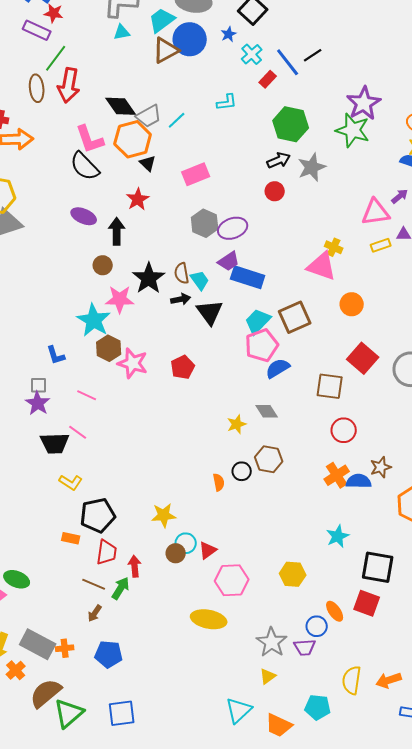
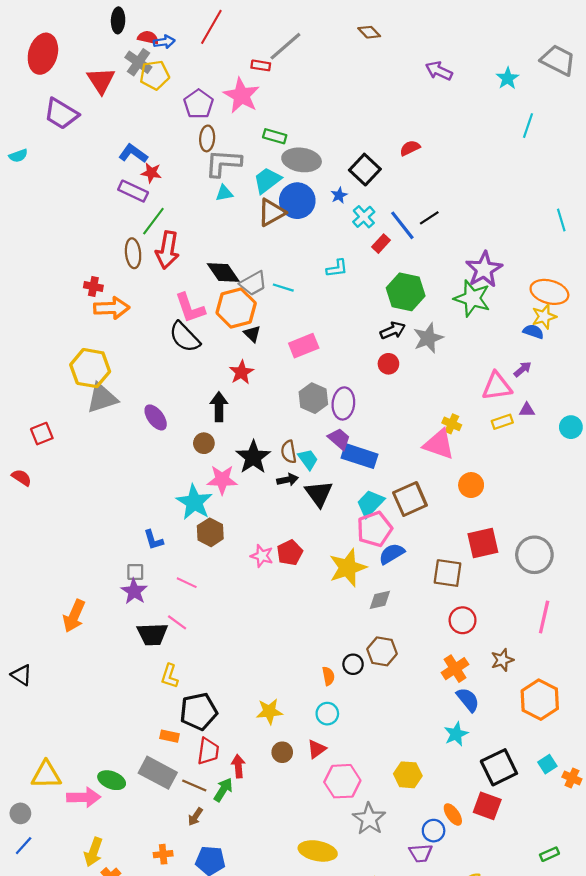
cyan line: (177, 120) -> (283, 288), turned 60
purple ellipse: (84, 216) -> (156, 417), moved, turned 30
purple ellipse: (233, 228) -> (343, 403), turned -64
purple trapezoid: (229, 261) -> (339, 439), turned -105
red square: (363, 358) -> (483, 543), turned 36
pink star: (133, 363) -> (262, 556), moved, size x0.7
gray diamond: (267, 411) -> (380, 600), turned -70
yellow star: (237, 424) -> (348, 568), moved, size x1.8
blue semicircle: (359, 481) -> (468, 700), moved, turned 50
yellow L-shape: (71, 482) -> (170, 676), turned 75
cyan circle: (186, 543) -> (327, 714), moved
black square: (378, 567) -> (499, 767), turned -36
yellow ellipse: (209, 619) -> (318, 851), moved
gray star: (272, 642) -> (369, 819), moved
gray rectangle: (38, 644) -> (158, 773), moved

